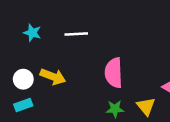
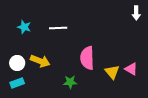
yellow triangle: (146, 106) -> (112, 72), moved
green star: (115, 109) -> (70, 82), moved

